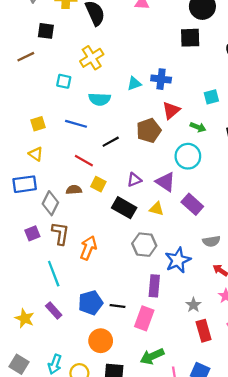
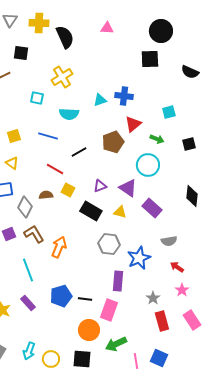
brown L-shape: (60, 233) -> (34, 234), turned -40
orange circle: (101, 341) -> (89, 330), moved

